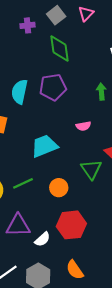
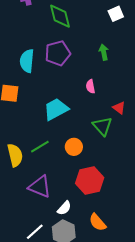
pink semicircle: (83, 126) -> (90, 86), turned 96
purple triangle: (18, 225) -> (40, 187), turned 30
white semicircle: (42, 239) -> (64, 208), moved

